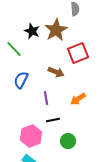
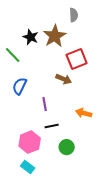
brown arrow: (56, 72) -> (64, 79), moved
orange arrow: (78, 99) -> (84, 113), moved, turned 49

